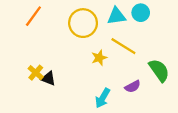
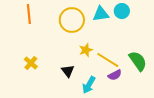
orange line: (33, 16) -> (29, 14), turned -42
yellow line: (123, 46) -> (108, 60), moved
black triangle: (48, 78) -> (68, 71), moved, turned 32

